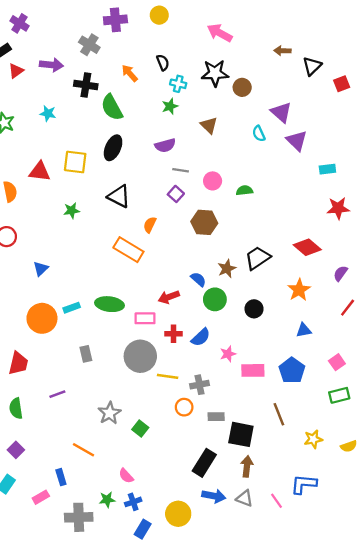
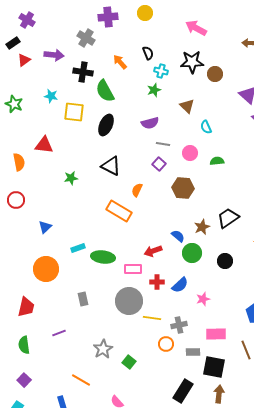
cyan semicircle: (259, 134) -> (206, 127), moved
yellow square: (75, 162) -> (74, 112), moved
cyan rectangle: (72, 308) -> (78, 248), moved
pink rectangle: (253, 370) -> (216, 334), moved

